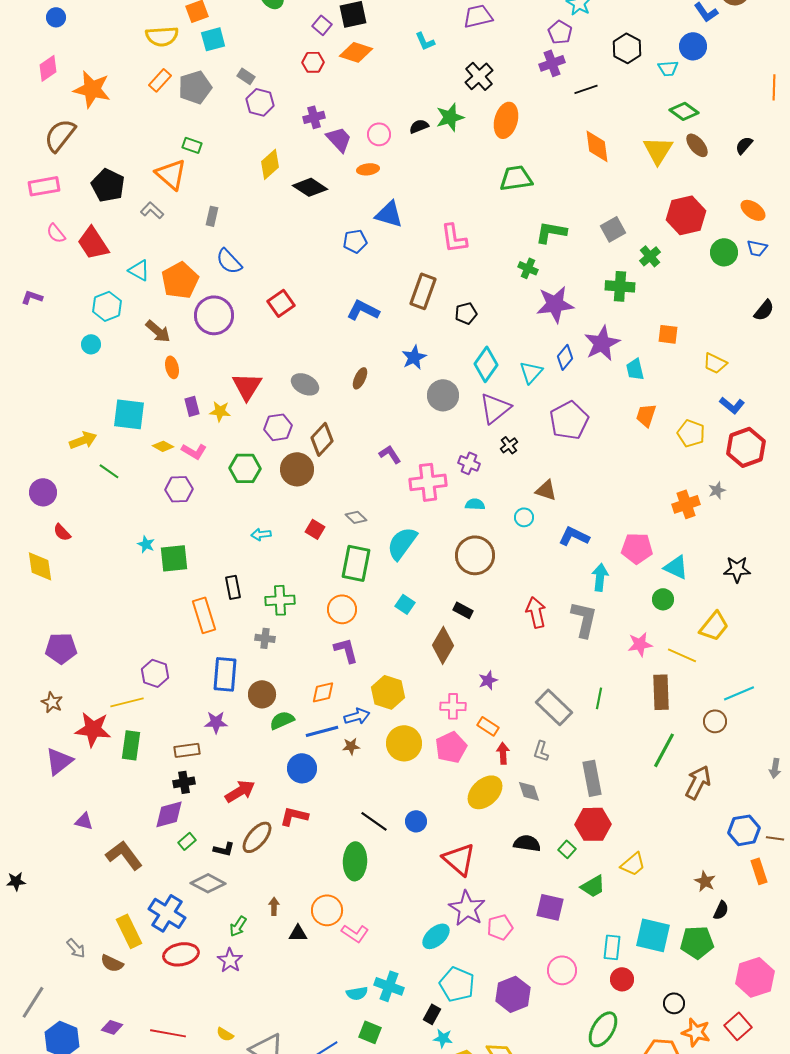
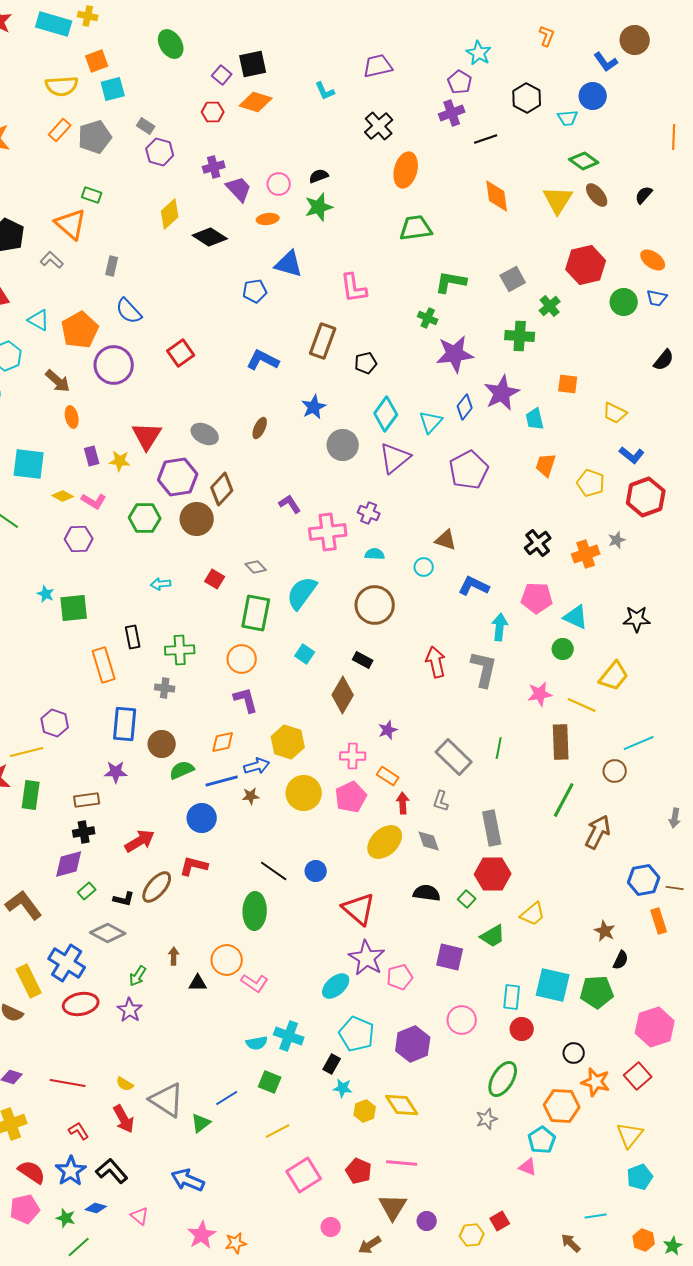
green star: (450, 117) -> (319, 207), moved
purple hexagon: (278, 427) -> (178, 477), size x1.4
black cross: (509, 445) -> (538, 543), moved, size x1.5

